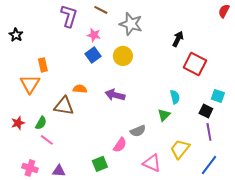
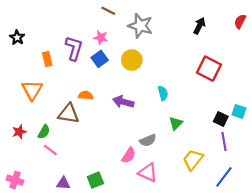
red semicircle: (224, 11) -> (240, 21), moved
purple L-shape: (69, 16) -> (74, 48), moved
black arrow: (178, 39) -> (199, 26), moved
orange rectangle: (43, 65) -> (47, 59), moved
cyan square: (218, 96) -> (239, 111), moved
cyan semicircle: (175, 97) -> (163, 93), moved
pink triangle: (152, 163) -> (148, 173), moved
green square: (100, 164) -> (95, 180), moved
pink cross: (30, 168) -> (15, 180), moved

